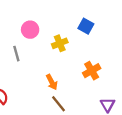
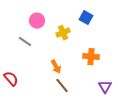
gray line: (16, 54) -> (25, 42), turned -40
orange cross: (92, 71) -> (91, 57), turned 35

